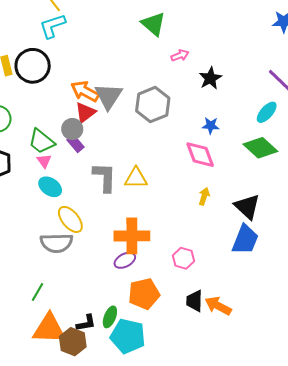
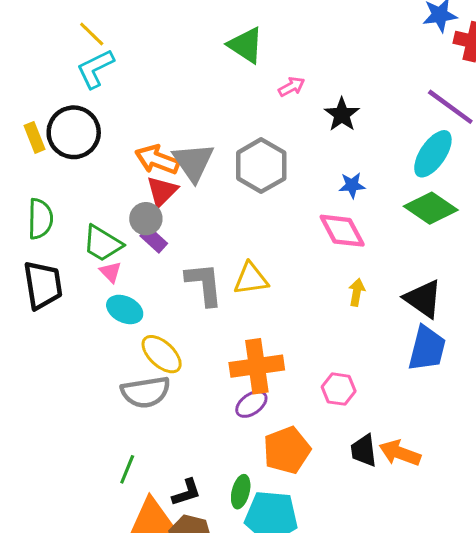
cyan ellipse: (267, 112) -> (433, 154), size x1.4
black L-shape: (86, 323) -> (186, 492), moved

